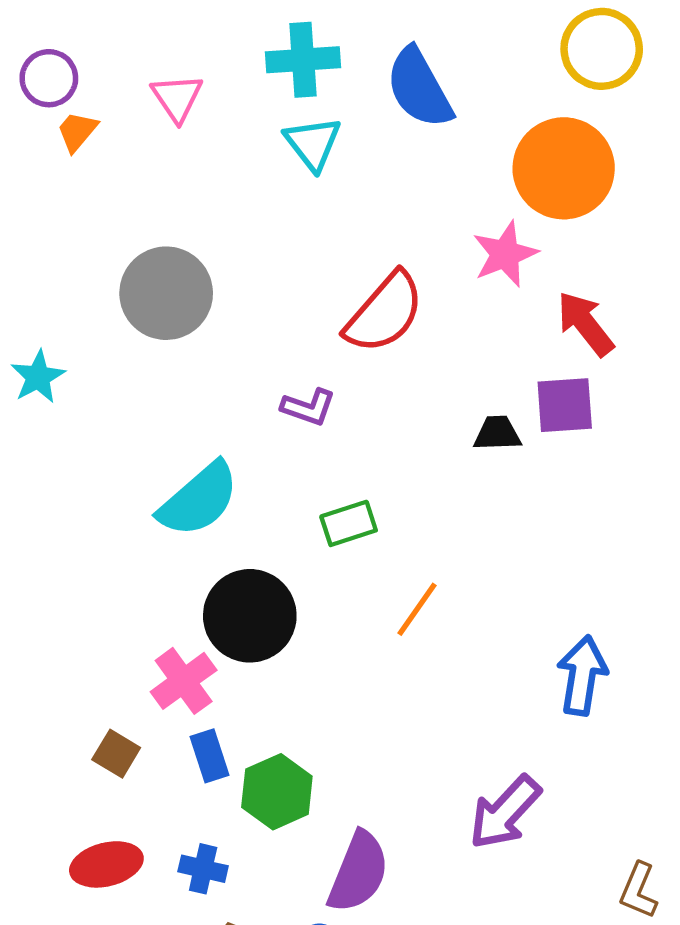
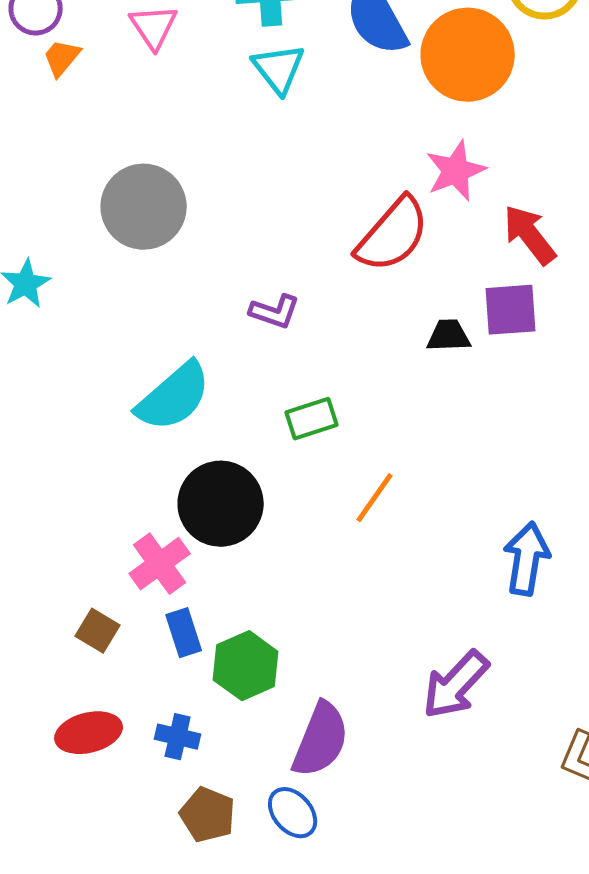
orange circle: (564, 168) -> (468, 55), moved
red semicircle: (384, 313) -> (393, 235), moved

